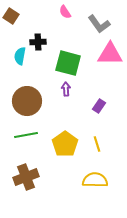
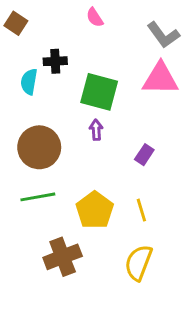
gray L-shape: (99, 24) -> (163, 35), moved
brown cross: (26, 177) -> (63, 257), moved
yellow semicircle: (95, 180) -> (138, 263), turned -70

